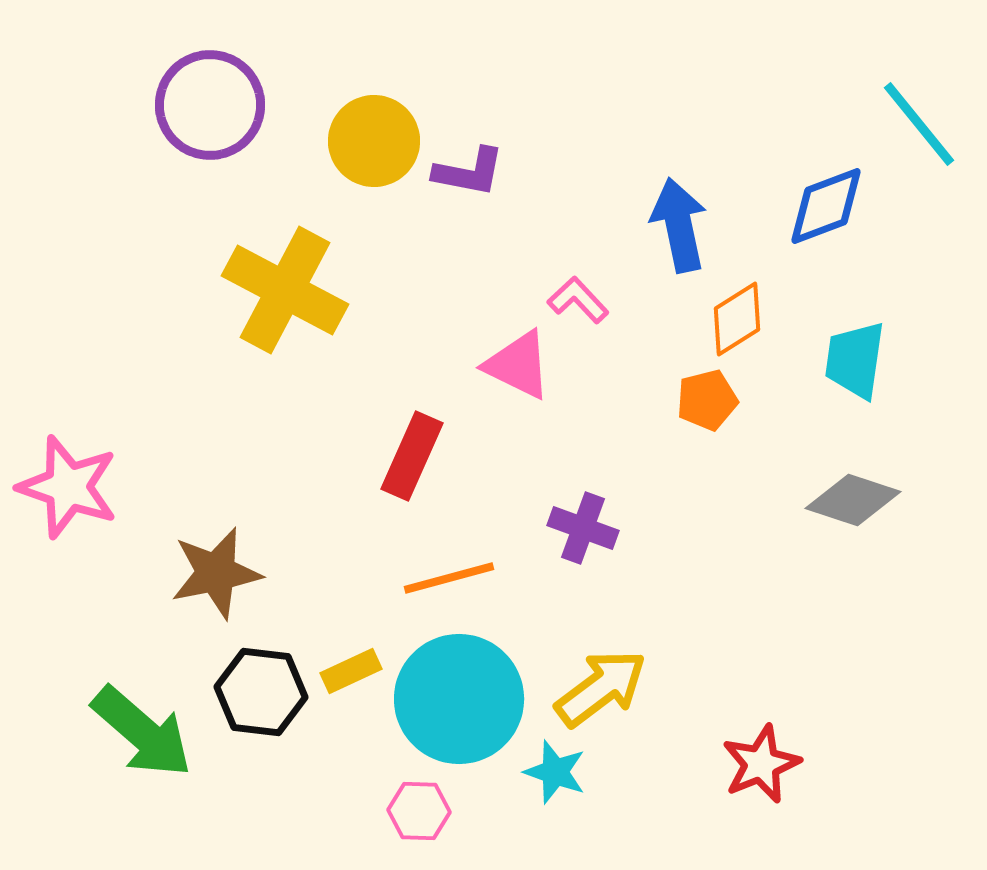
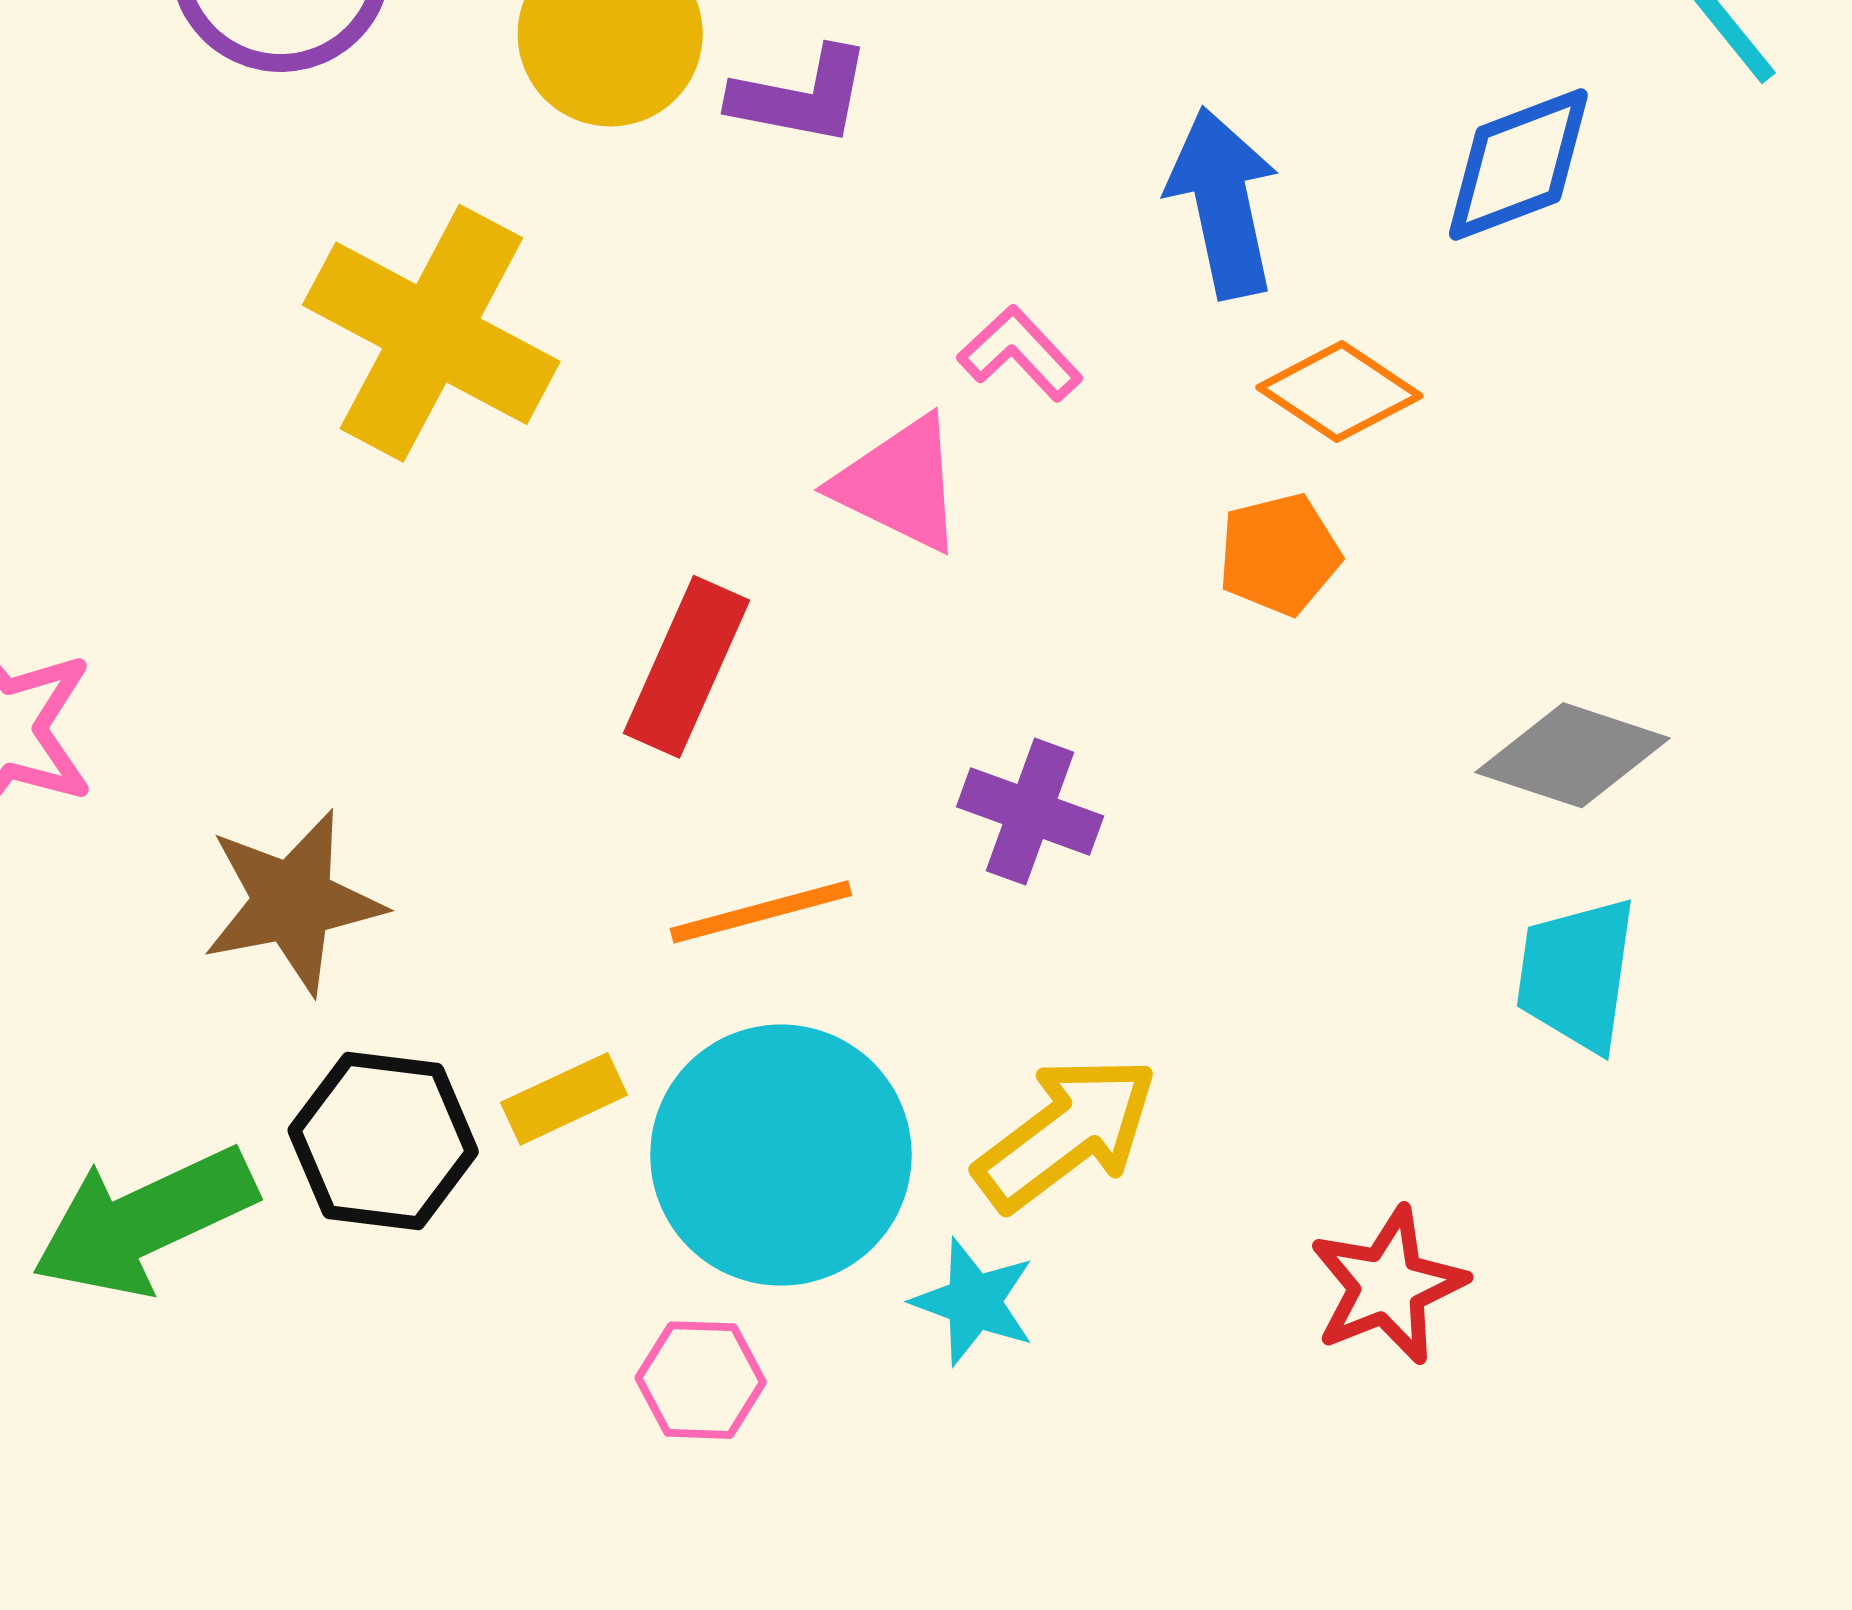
orange diamond: (737, 319) -> (1339, 392), turned 66
cyan trapezoid: (855, 360) -> (1577, 974), moved
green arrow: (142, 732) -> (144, 1221), turned 114

